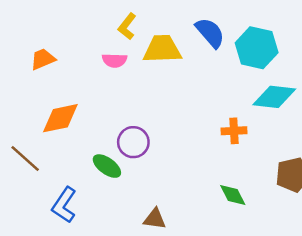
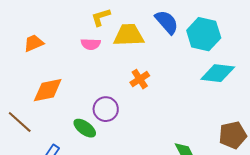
yellow L-shape: (127, 26) -> (101, 17), turned 35
orange cross: (234, 131) -> (140, 79), moved, turned -30

